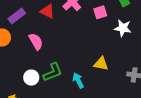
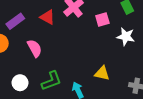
white circle: (31, 78) -> (20, 83), moved

